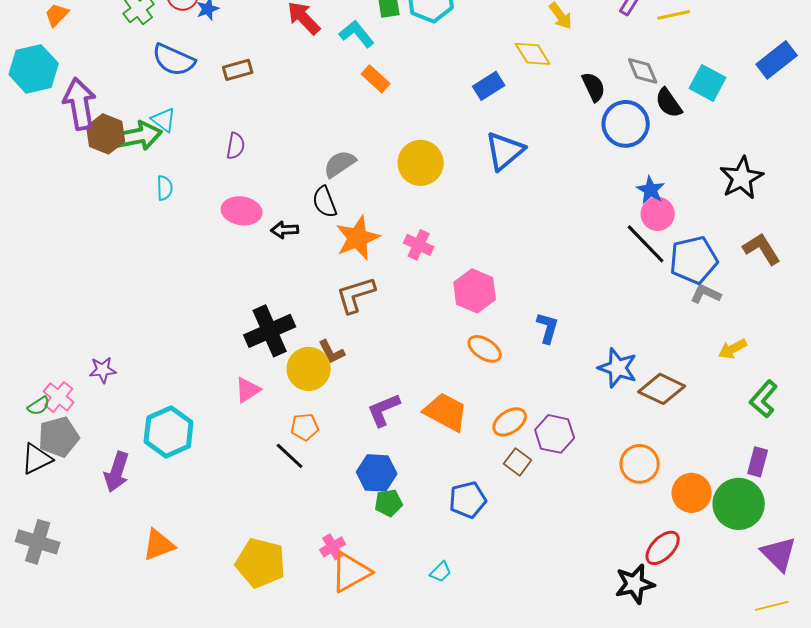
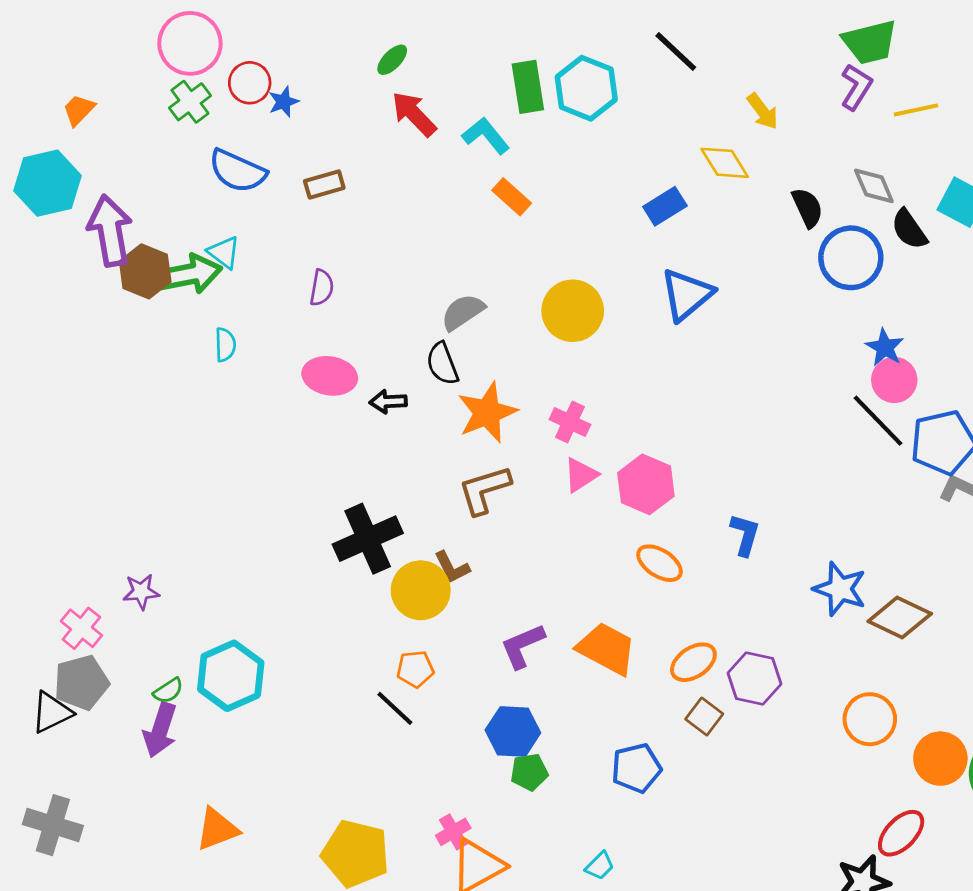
pink triangle: (248, 390) -> (581, 475), moved
green semicircle: (39, 406) -> (168, 691), moved

